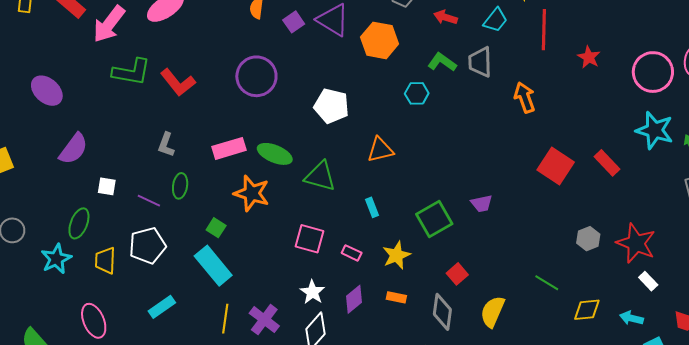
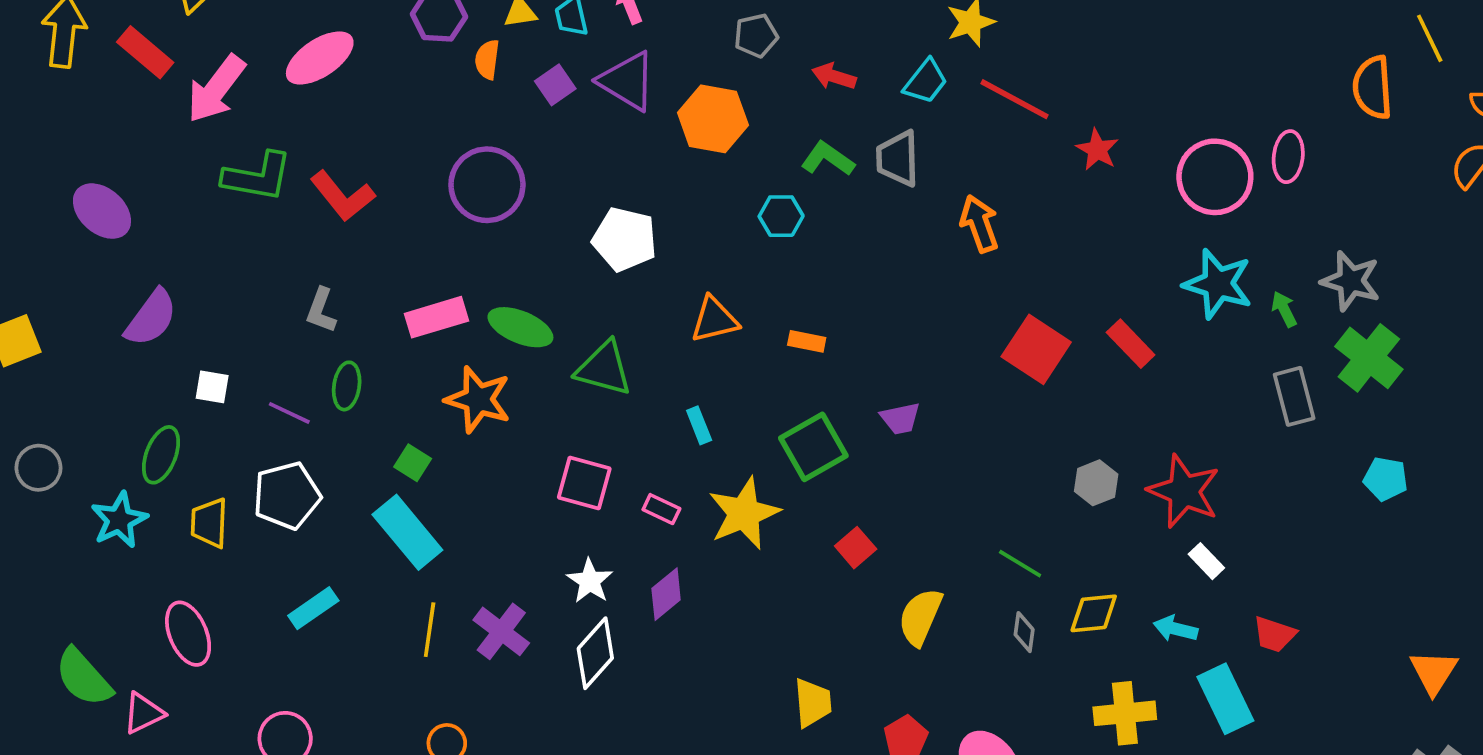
red line: (544, 30) -> (1015, 99), turned -63
yellow star: (396, 255) -> (744, 513), size x1.4
orange rectangle: (396, 297) -> (807, 341), moved
gray diamond: (442, 312) -> (1024, 632), moved, size x0.6

